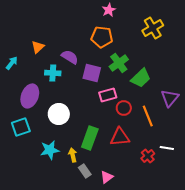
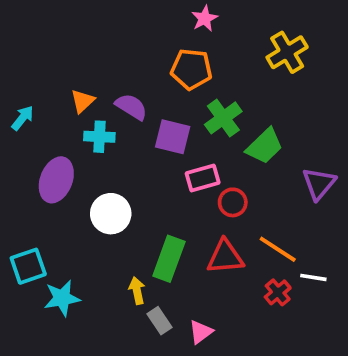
orange triangle: (38, 47) -> (83, 101), moved
orange line: (148, 116) -> (278, 249), moved, turned -35
cyan square: (21, 127) -> (28, 266), moved
cyan star: (50, 150) -> (62, 298), moved

